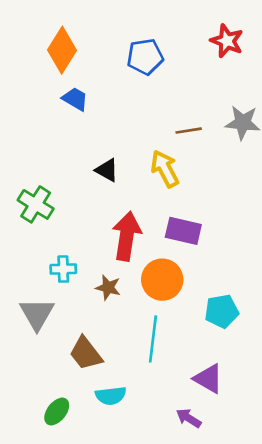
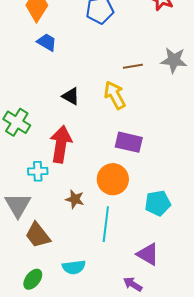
red arrow: (127, 236) -> (61, 144), moved
brown star: (108, 288) -> (75, 199), moved
brown trapezoid: (86, 353) -> (38, 235), moved

